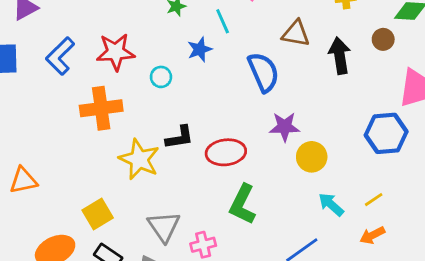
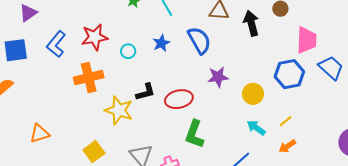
blue star: (200, 49) -> (161, 43), moved
yellow circle: (312, 157) -> (253, 94), moved

